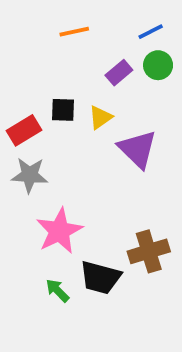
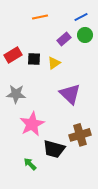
red rectangle: (24, 130) -> (13, 55), moved
purple triangle: (138, 149) -> (70, 94), moved
green arrow: (57, 291) -> (30, 164), moved

